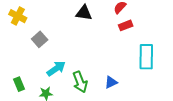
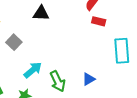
black triangle: (84, 13) -> (41, 13), moved
red rectangle: (126, 25) -> (99, 21), turned 40

